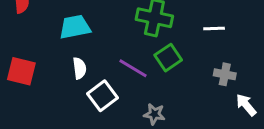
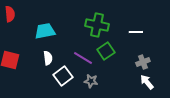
gray cross: (225, 74) -> (143, 62), turned -32
white arrow: (246, 105) -> (147, 82), moved
gray star: (154, 114) -> (91, 81), moved

